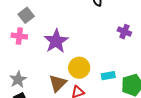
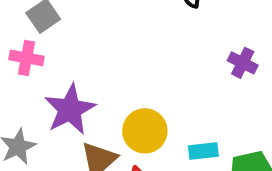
purple star: (56, 41) -> (70, 109), moved

